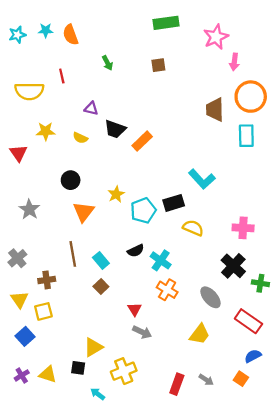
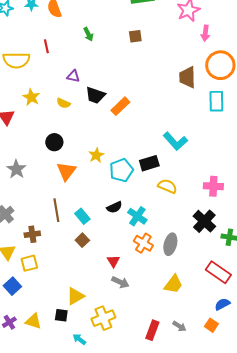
yellow star: (46, 131) -> (31, 97), turned 30
gray ellipse: (211, 297) -> (170, 244), moved, turned 55

